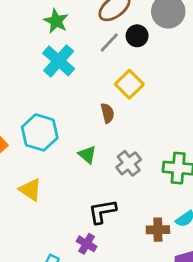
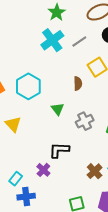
gray line: (109, 42) -> (79, 41), moved
brown cross: (158, 230) -> (95, 171), turned 35

